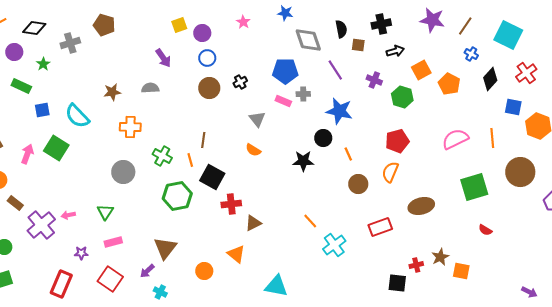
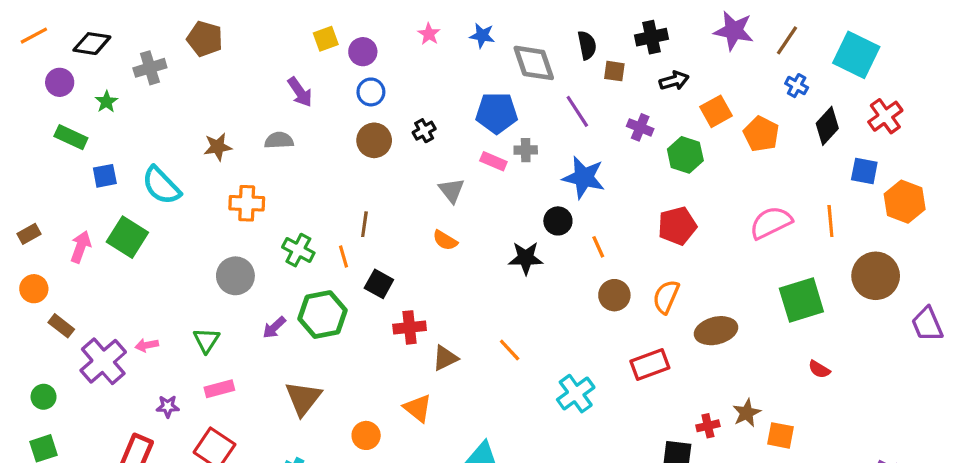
blue star: (285, 13) -> (482, 36), moved
orange semicircle: (390, 172) -> (666, 297), moved
black square: (212, 177) -> (379, 284), size x0.7
orange line: (310, 221) -> (510, 350), moved
purple arrow: (147, 271) -> (274, 327), moved

